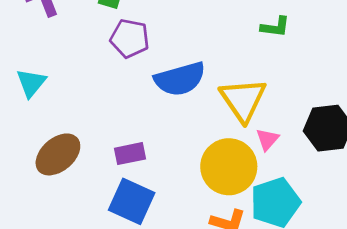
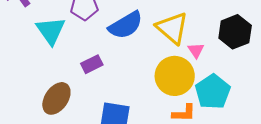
cyan triangle: (31, 83) -> (51, 31), moved, size x1.4
purple rectangle: (130, 154) -> (92, 64), moved

